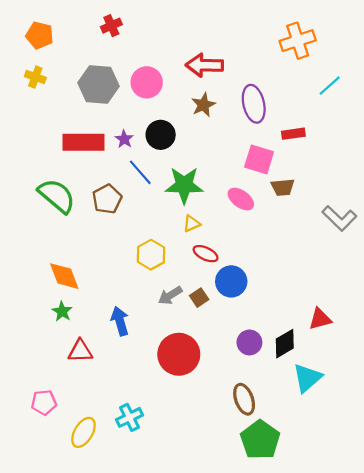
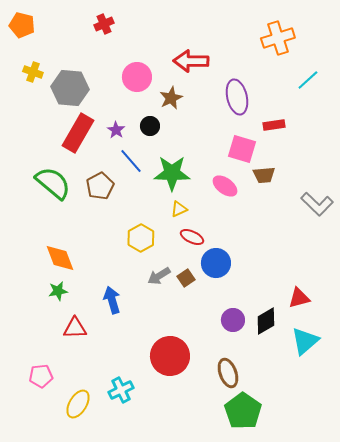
orange pentagon: (40, 35) -> (22, 25), moved
gray hexagon: (98, 84) -> (70, 88), moved
brown star: (203, 105) -> (171, 98), moved
black circle: (161, 135) -> (150, 126), size x0.7
red rectangle: (84, 142) -> (78, 133), turned -60
green star: (62, 311) -> (58, 291), turned 30
red circle: (179, 354) -> (170, 356), moved
cyan triangle: (307, 378) -> (305, 341), moved

